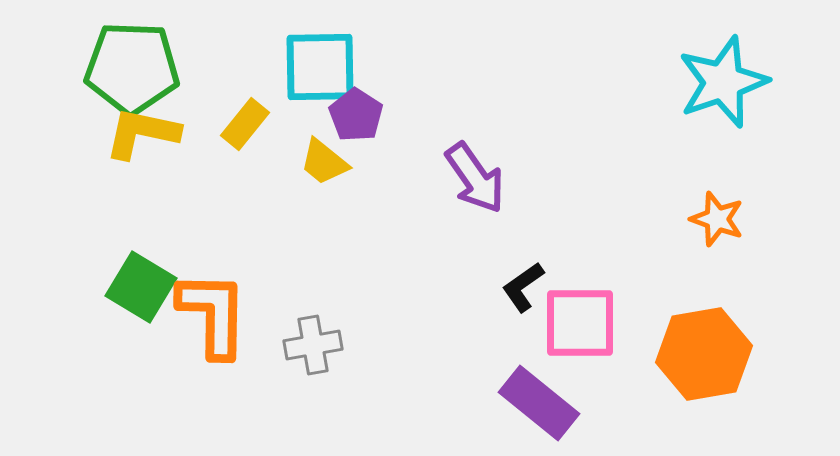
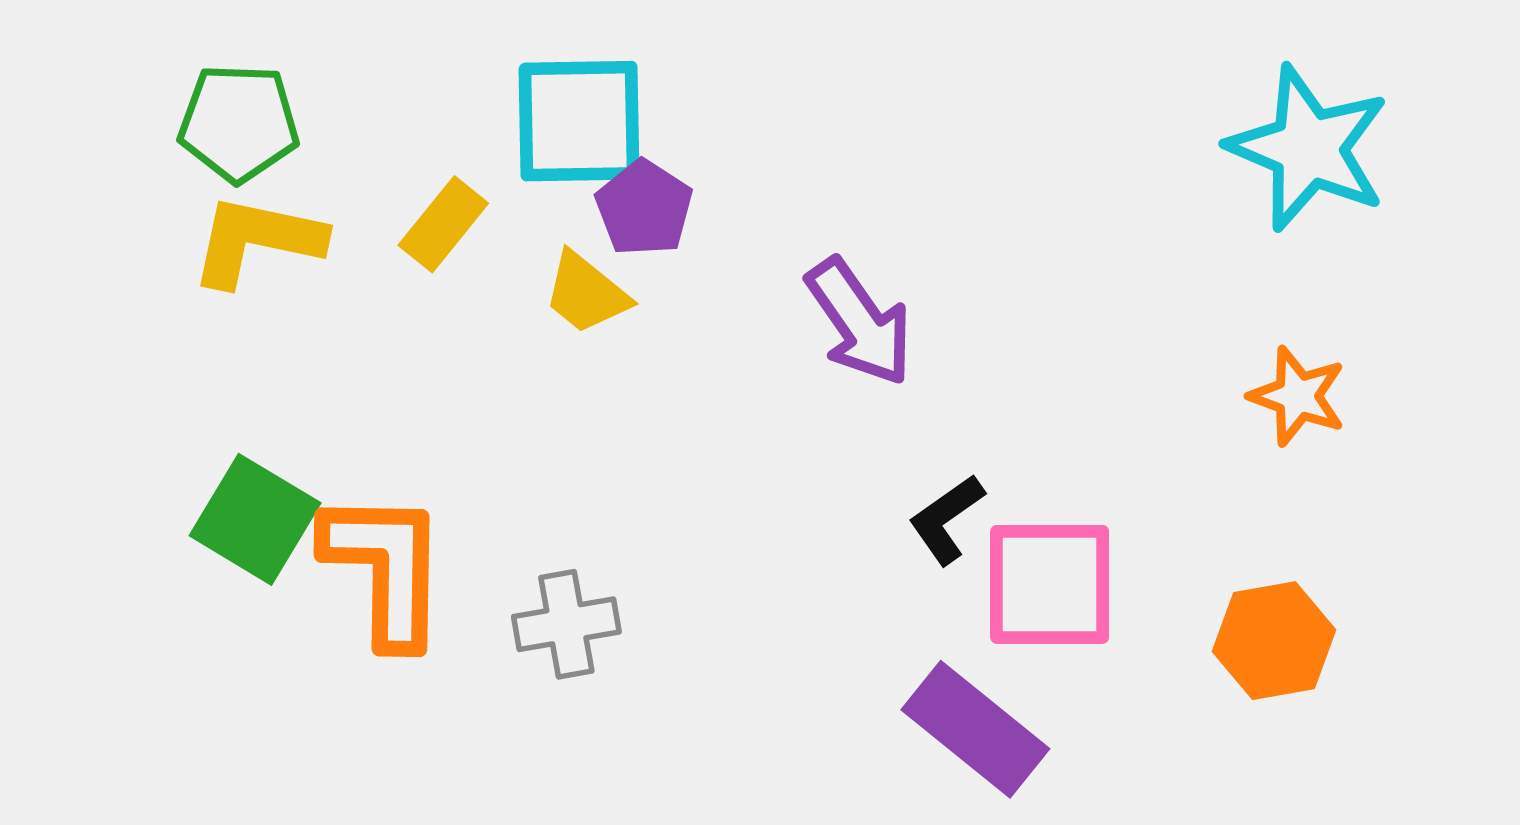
green pentagon: (132, 68) -> (239, 123), size x0.7
cyan star: (723, 82) -> (1308, 148), turned -30
orange hexagon: (704, 354) -> (1274, 641), size x0.7

